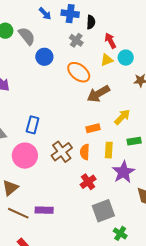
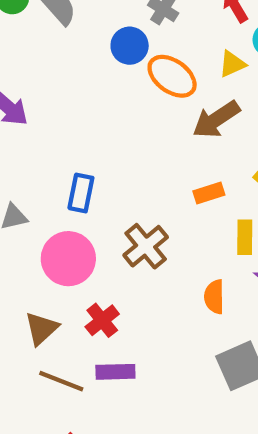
blue circle: (44, 57) -> (130, 46), moved
yellow triangle: (107, 60) -> (232, 64), moved
orange semicircle: (85, 152) -> (214, 297), moved
red cross: (88, 182) -> (102, 320), moved

